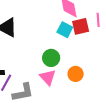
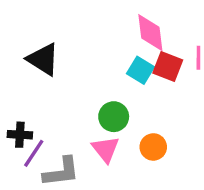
red square: (81, 26) -> (168, 67), turned 30

